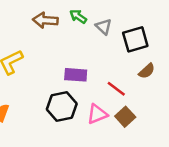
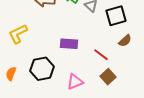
black hexagon: (62, 107) -> (42, 69), moved
pink triangle: (97, 114) -> (75, 82), moved

